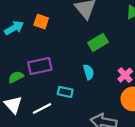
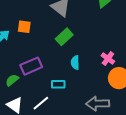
green rectangle: (98, 42) -> (64, 37), moved
cyan semicircle: (89, 72) -> (75, 62), turned -152

